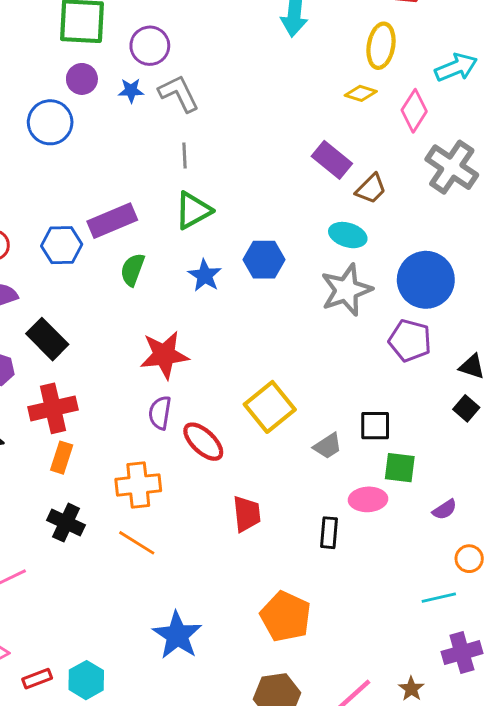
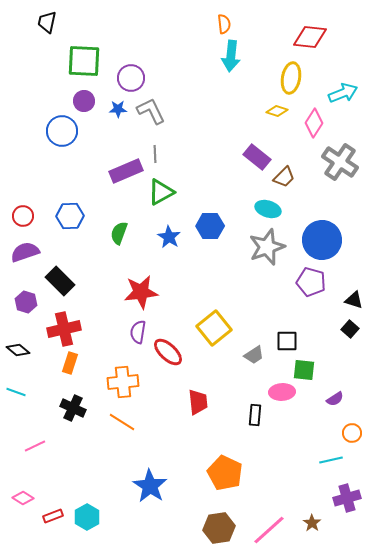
purple rectangle: (112, 221) -> (126, 171), moved

